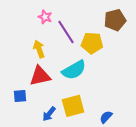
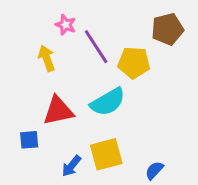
yellow arrow: (39, 49) -> (47, 58), moved

